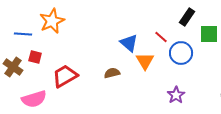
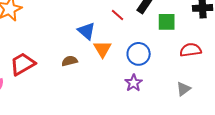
red line: (161, 37) -> (118, 15), moved
blue circle: (181, 53) -> (139, 54), moved

